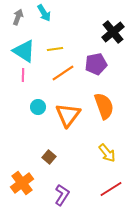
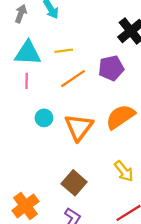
cyan triangle: (24, 51) -> (28, 53), turned -30
orange semicircle: (104, 106) -> (120, 117), turned -104
brown square: (49, 157) -> (74, 183), moved, size x1.5

